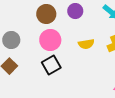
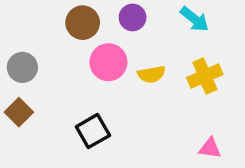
pink circle: (50, 40) -> (108, 62), moved
black square: (51, 65) -> (93, 131), moved

